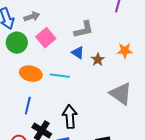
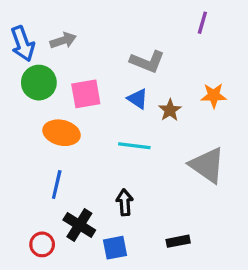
gray L-shape: (84, 30) -> (147, 62), turned 35
pink square: (46, 38) -> (86, 94), moved, turned 30
cyan line: (60, 76) -> (134, 146), moved
black arrow: (70, 117) -> (125, 202), size x0.7

